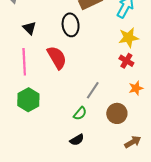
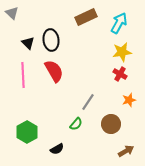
black ellipse: (71, 25) -> (51, 40), moved
green hexagon: (28, 100) -> (27, 132), moved
black semicircle: (77, 140) -> (57, 149), moved

